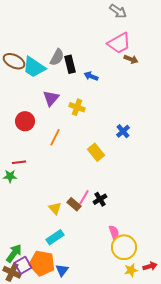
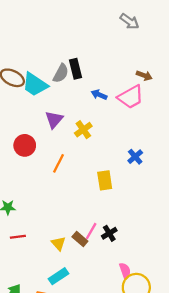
pink trapezoid: (119, 43) -> (131, 97), moved
black rectangle: (70, 64) -> (75, 69), moved
yellow cross: (77, 107) -> (83, 130), turned 35
yellow rectangle: (96, 152) -> (105, 180), turned 30
red line: (19, 162) -> (18, 237), moved

